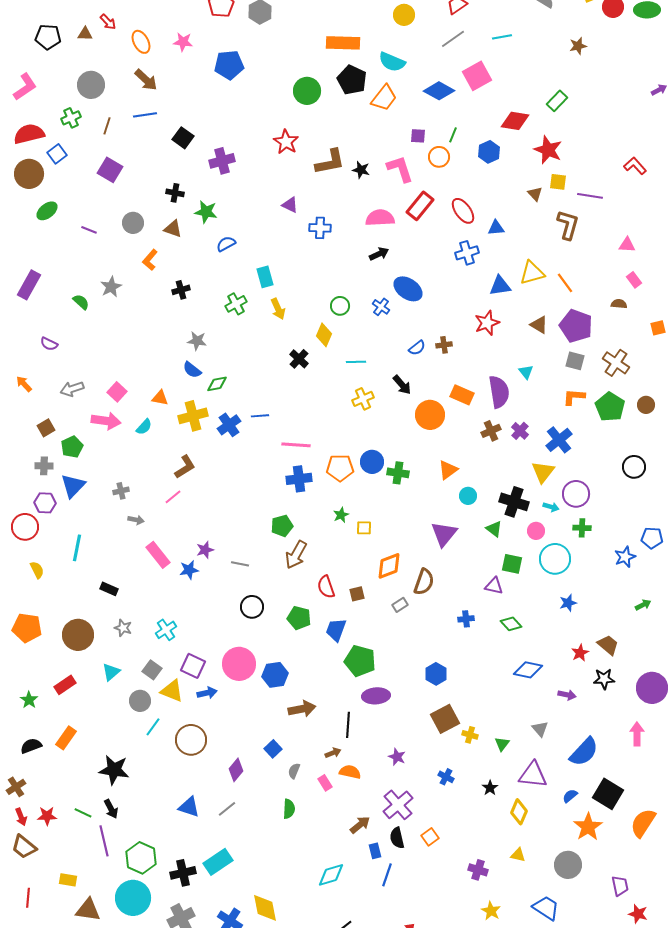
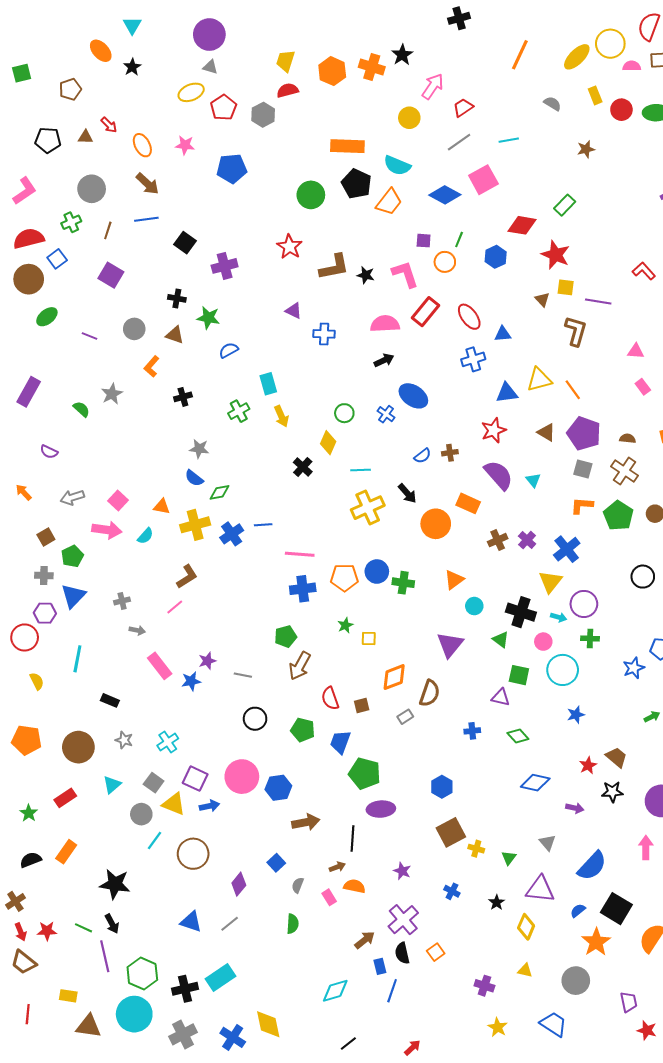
brown semicircle: (619, 304) -> (628, 439), moved
purple semicircle: (499, 392) -> (499, 475), moved, turned -32
yellow cross: (363, 399) -> (368, 508), size x1.5

